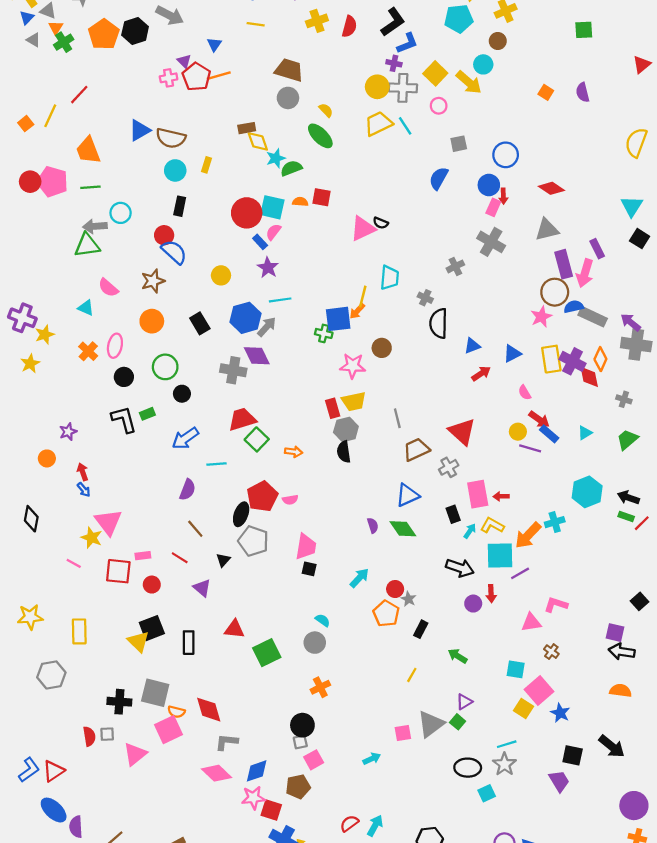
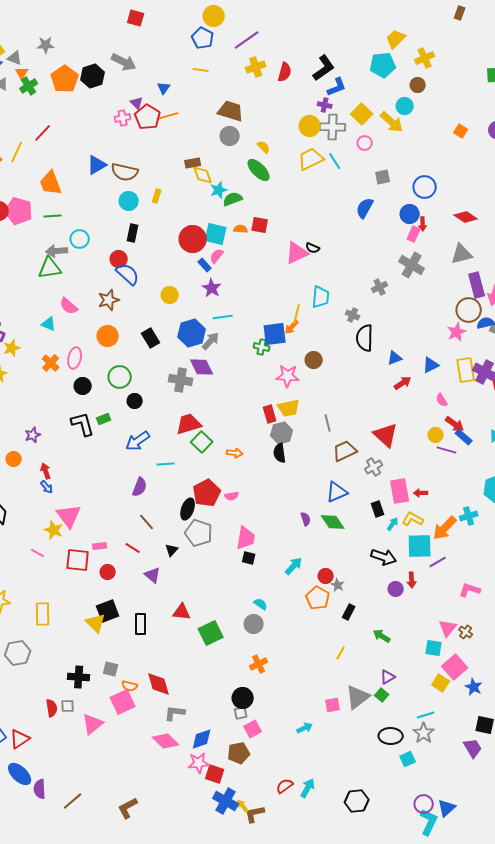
pink triangle: (531, 622) -> (448, 628), moved, turned -42
gray square: (155, 693) -> (111, 669), size x0.6

